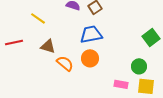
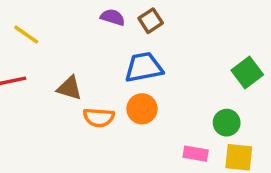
yellow line: (38, 18) -> (26, 35), moved
orange semicircle: (65, 63) -> (99, 117), turned 144

